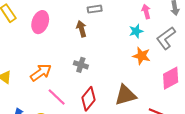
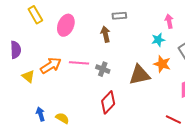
orange arrow: (41, 73) -> (51, 66), moved
brown triangle: (126, 95) -> (140, 75), moved
pink line: (57, 97) -> (79, 63), moved, turned -42

